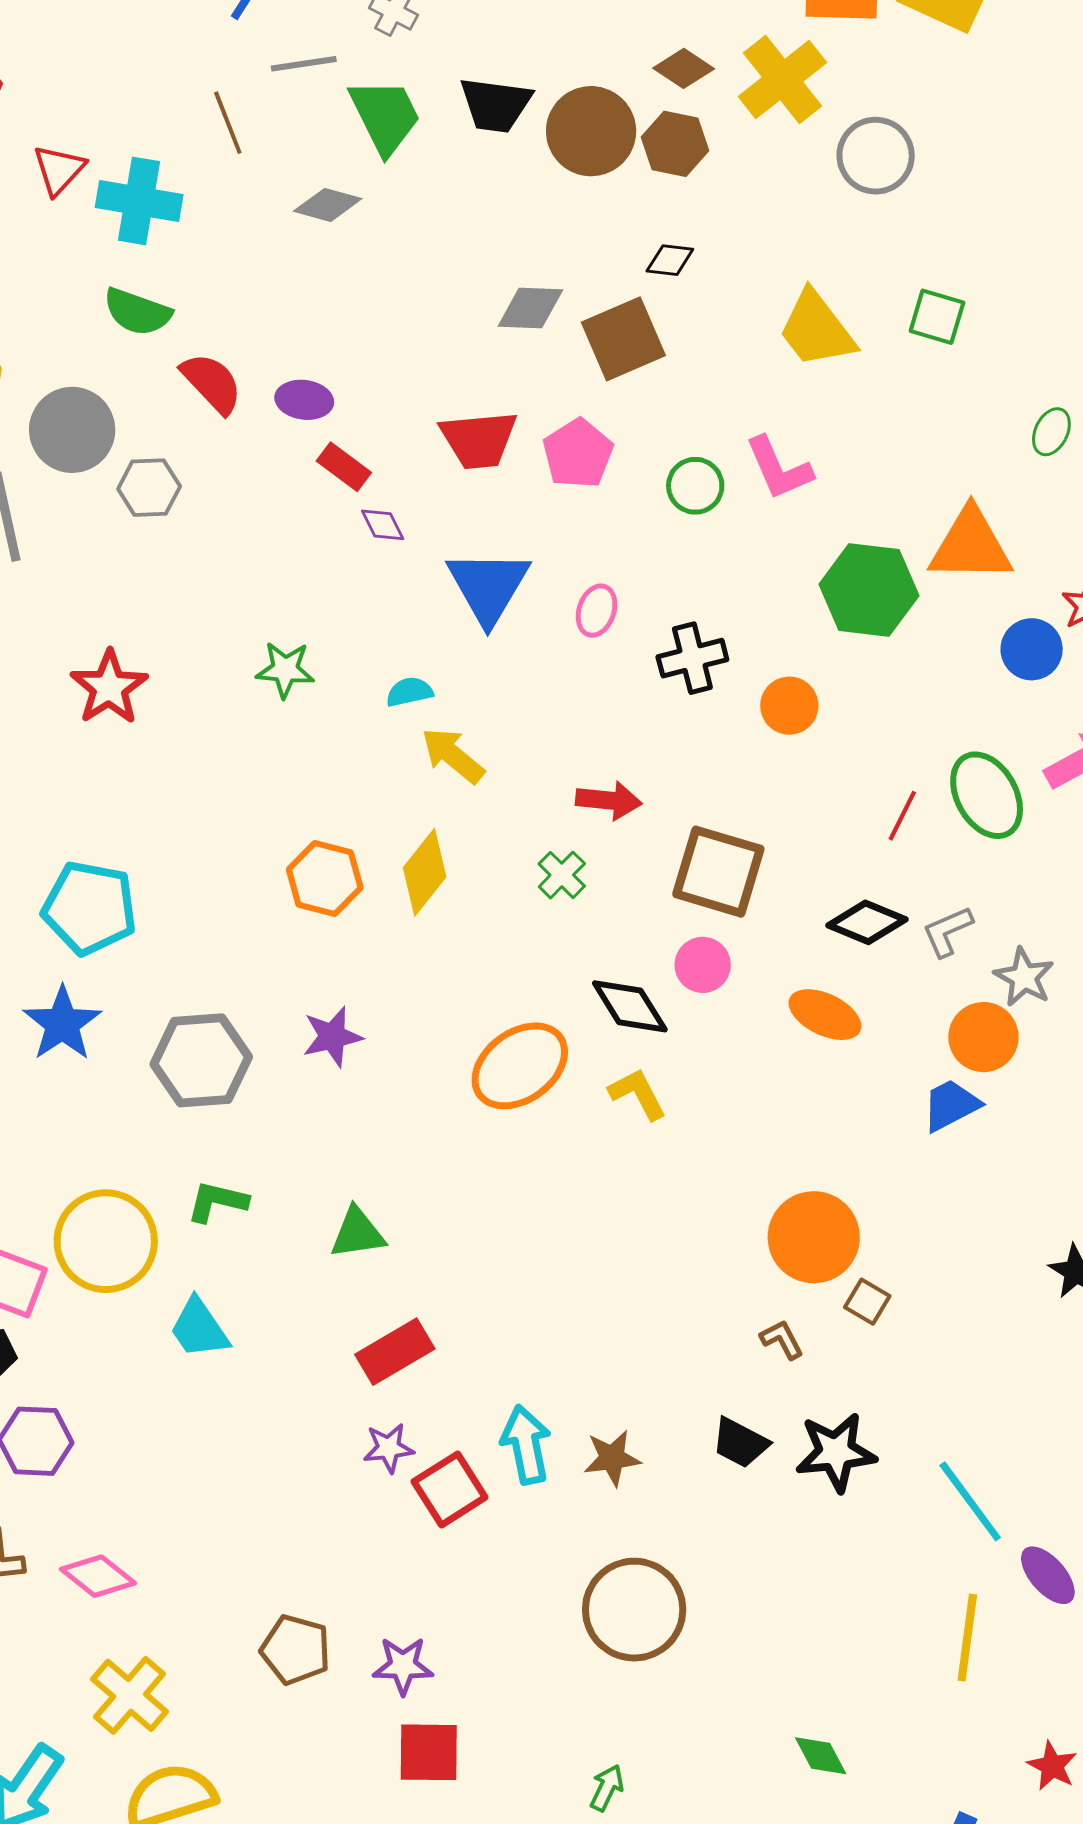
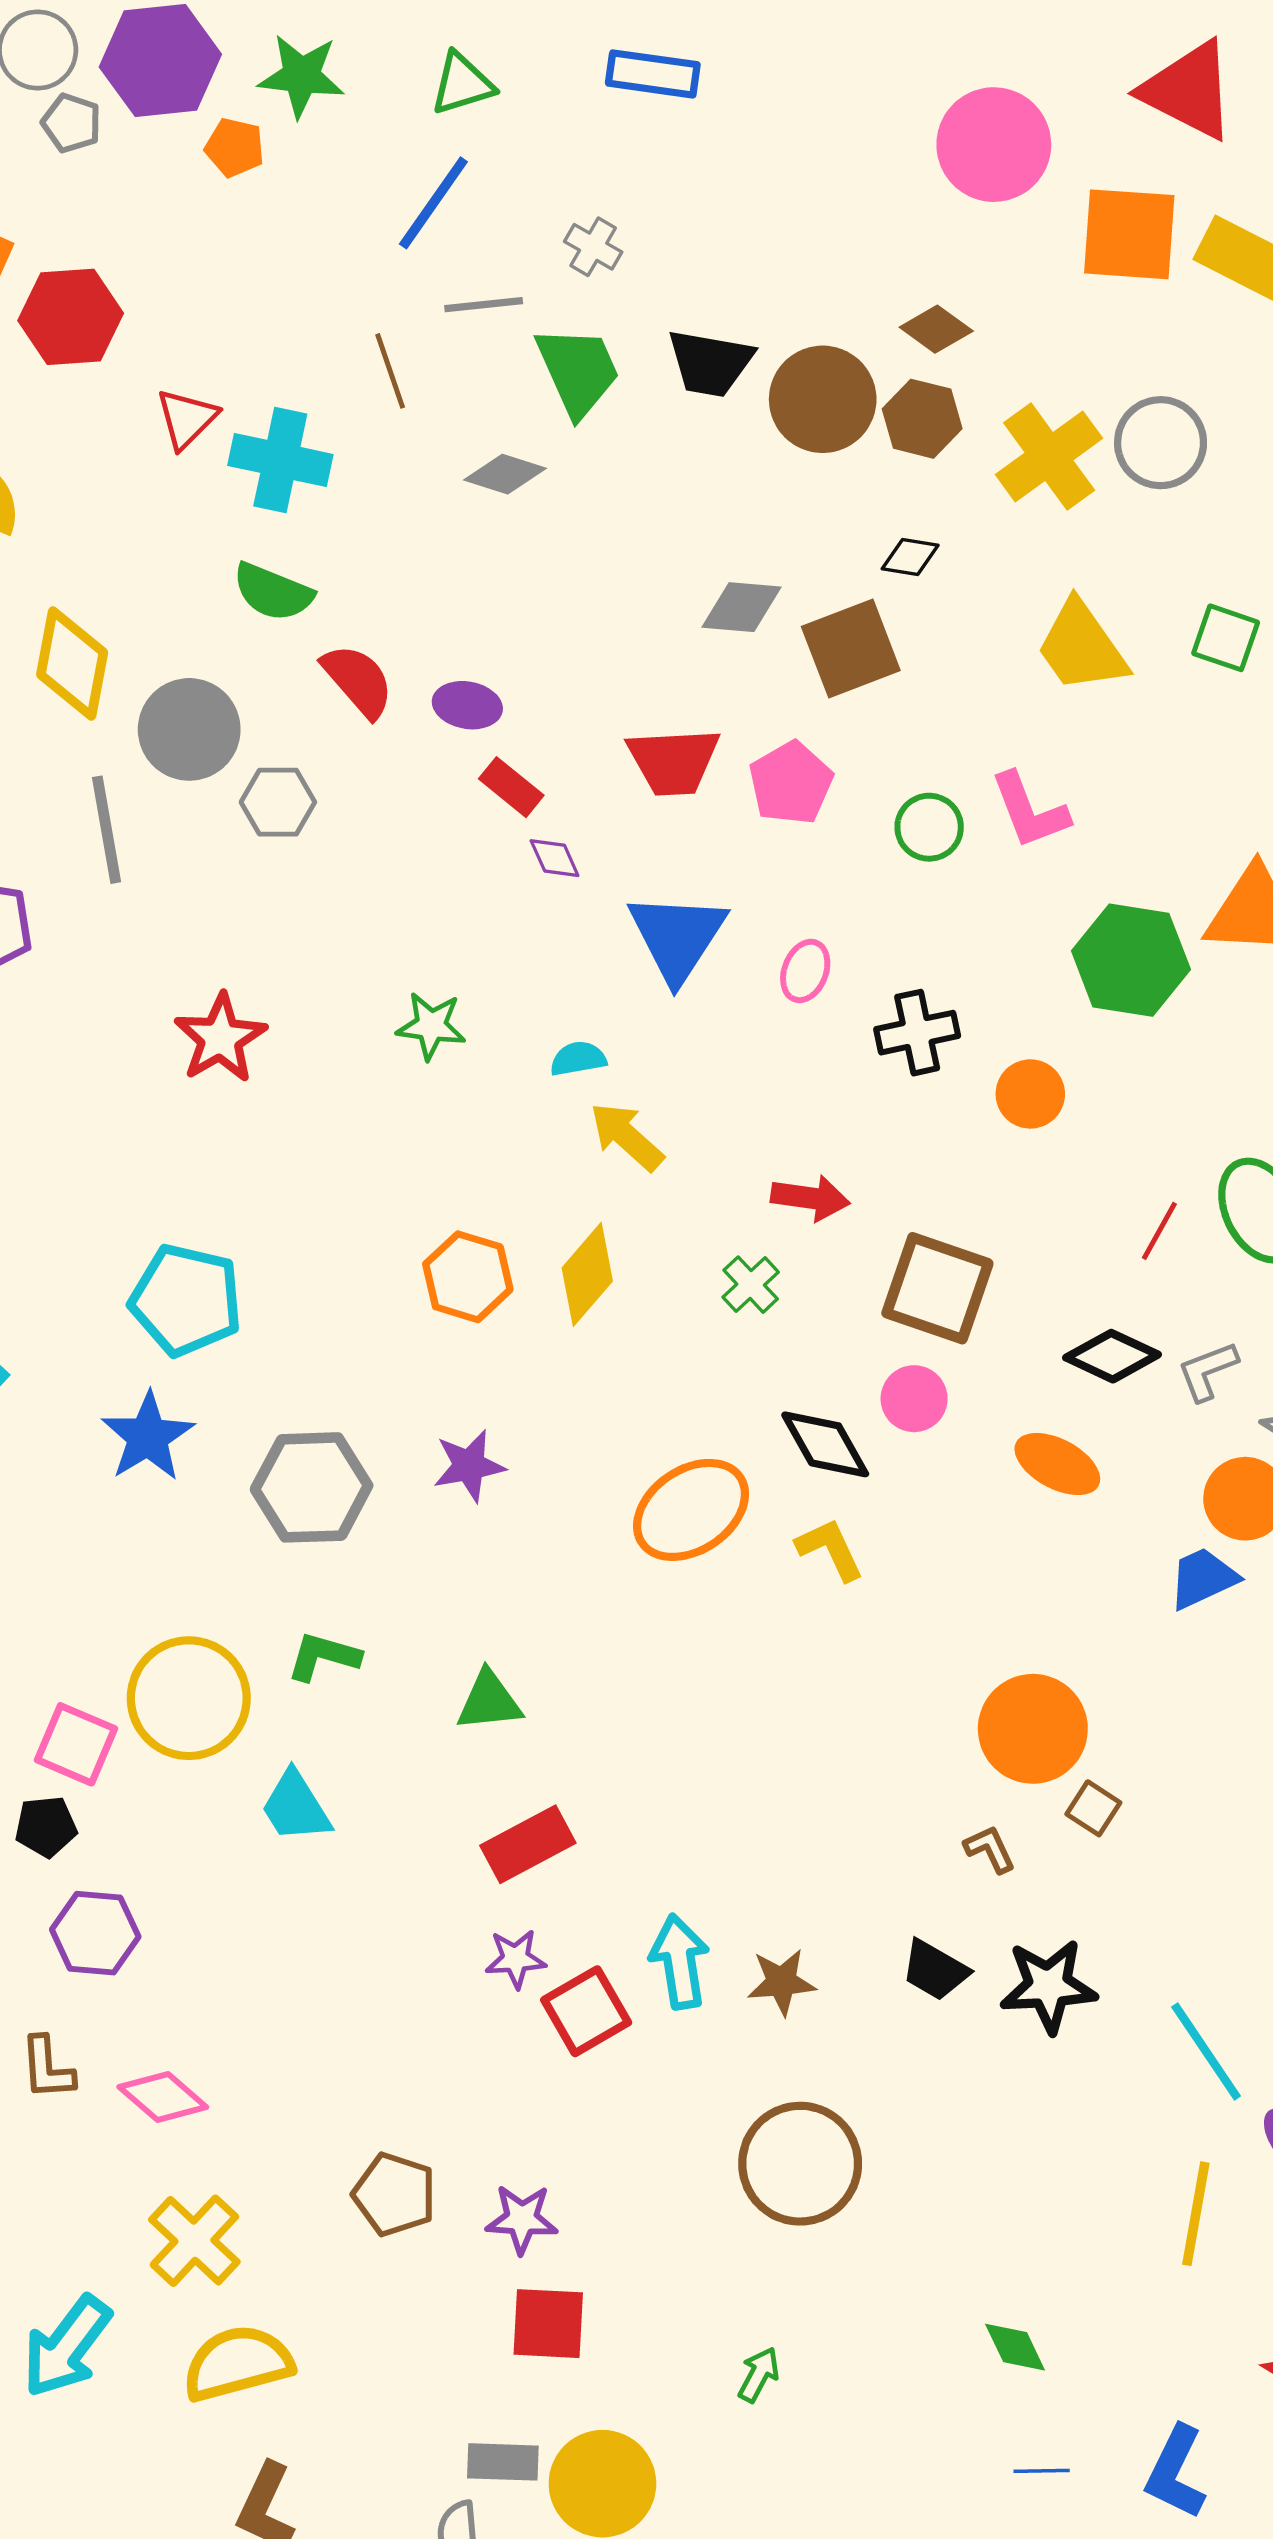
yellow cross: (782, 79) -> (1049, 456), moved

